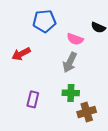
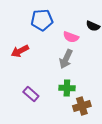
purple rectangle: (33, 99) -> (31, 94), turned -63

